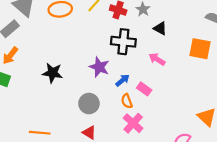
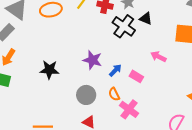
black cross: (123, 42) -> (124, 26), moved, turned 35
pink arrow: (157, 59) -> (158, 57), moved
orange semicircle: (127, 101) -> (114, 94), moved

